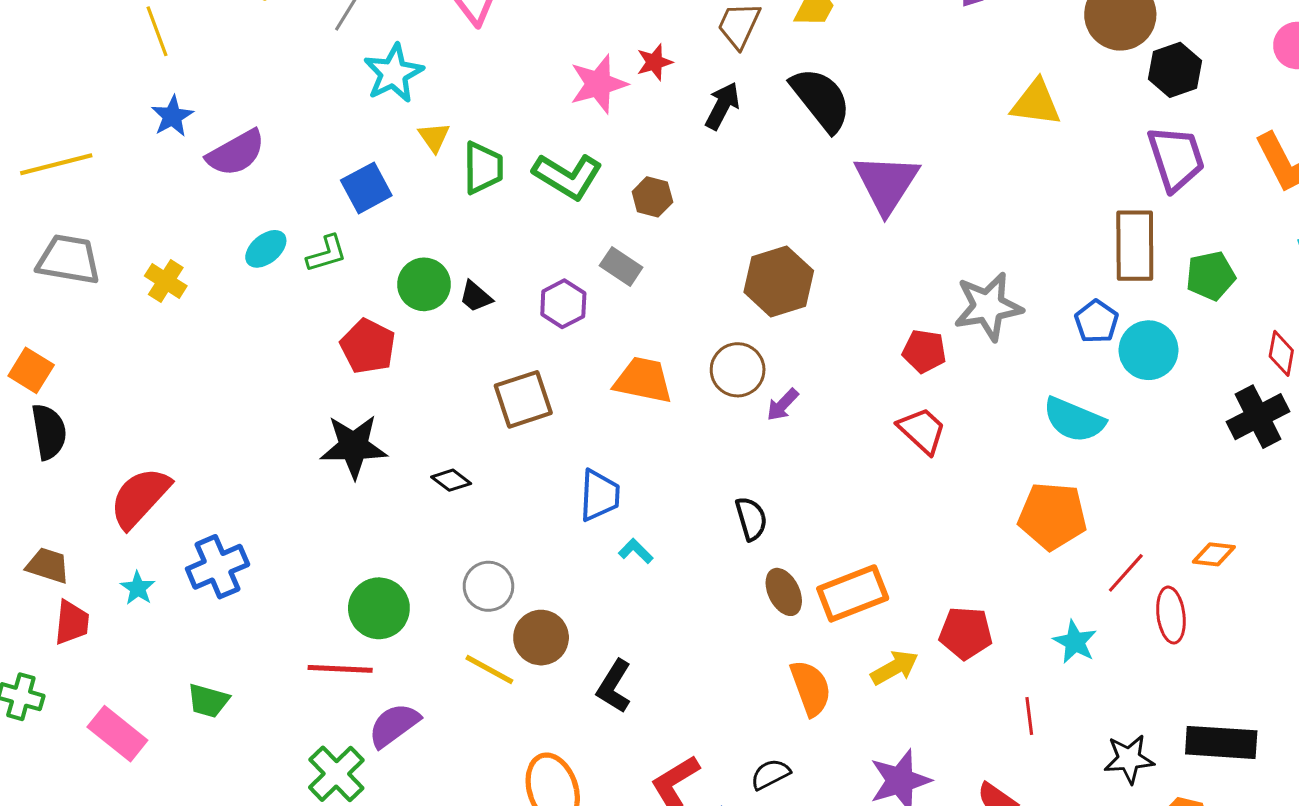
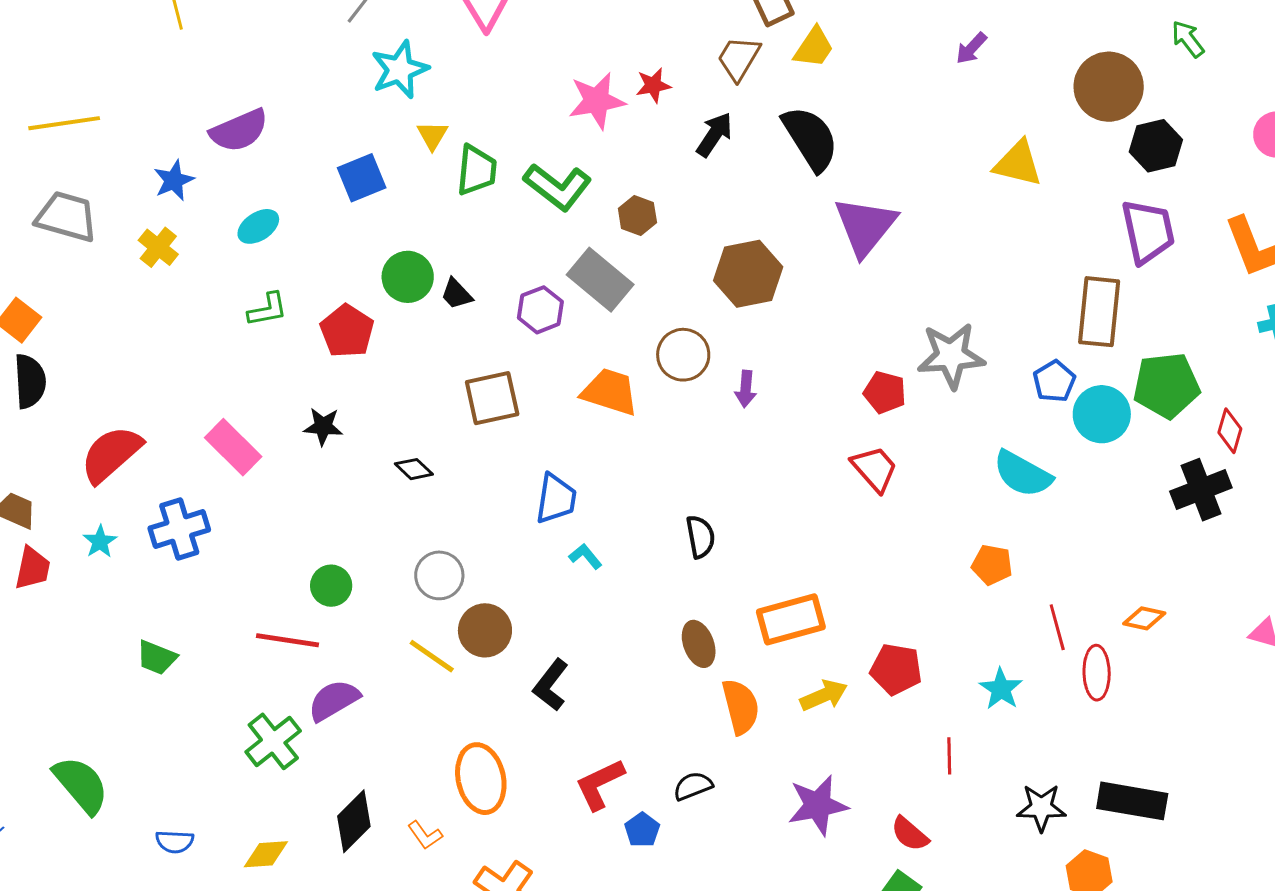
blue star: (172, 116) -> (174, 180), moved
green L-shape: (327, 254) -> (268, 309), moved
gray rectangle: (621, 267) -> (600, 280), size x1.6
green pentagon: (1211, 276) -> (1166, 385), moved, size x1.4
brown hexagon: (779, 281) -> (748, 274), moved
brown circle: (738, 370) -> (683, 355), moved
purple arrow: (783, 405) -> (746, 389), moved, turned -45
black star: (354, 446) -> (323, 426), size x0.6
orange pentagon: (1053, 516) -> (992, 565), size x0.6
red line: (1126, 573) -> (1057, 627), turned -63
brown ellipse: (784, 592) -> (699, 644), moved
green circle: (379, 608) -> (331, 586), size x0.7
pink rectangle: (117, 734) -> (233, 447), moved

